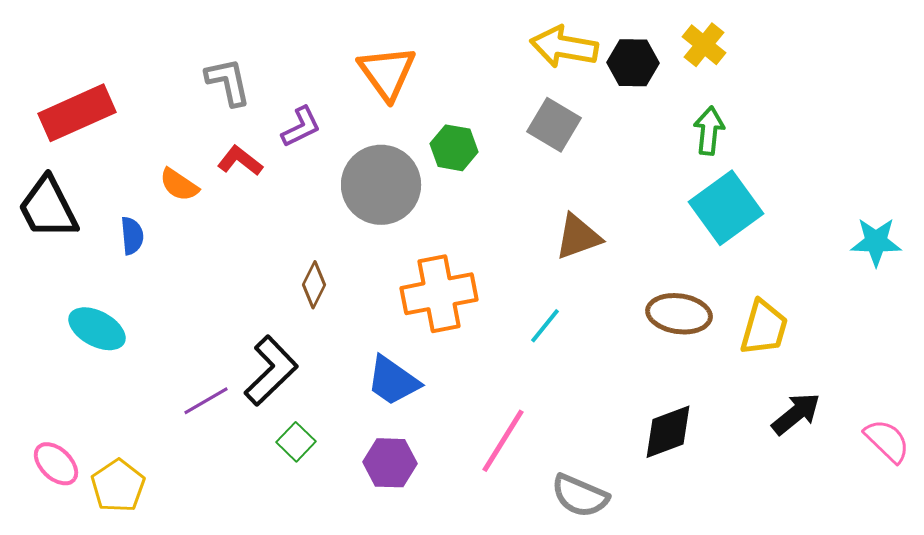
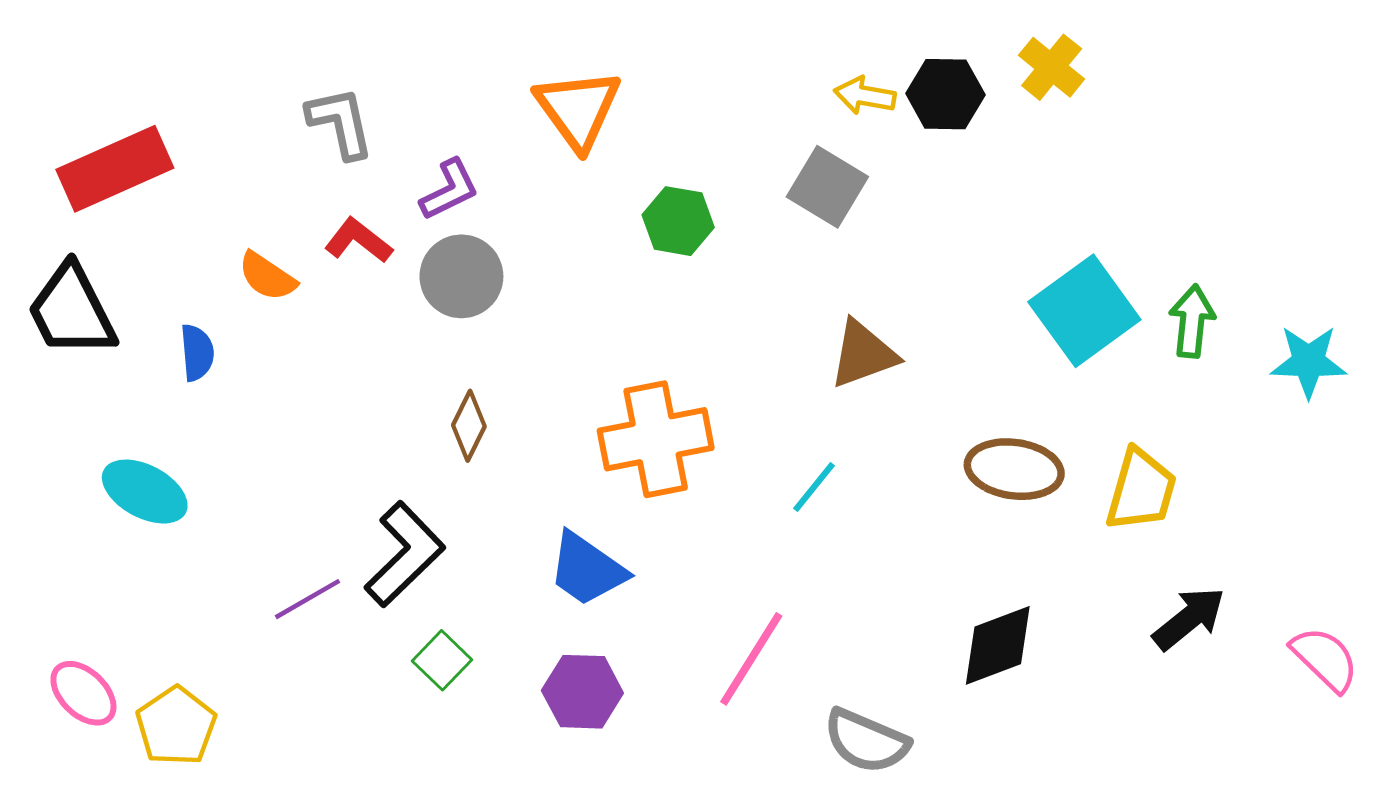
yellow arrow: (564, 47) -> (865, 96), moved, size x0.6
green arrow: (709, 131) -> (1192, 321), moved
gray circle: (381, 185) -> (461, 276), moved, size x0.7

